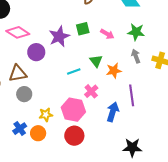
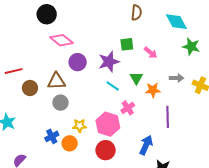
green star: (136, 32) -> (191, 46), moved
purple star: (59, 36) -> (109, 62), moved
gray arrow: (136, 56) -> (177, 78), turned 104
cyan line: (74, 72) -> (113, 86), turned 48
blue arrow: (113, 112) -> (146, 145), moved

